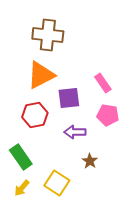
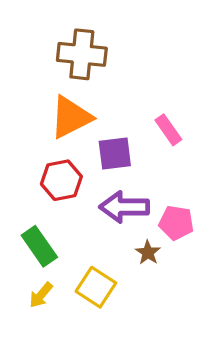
pink pentagon: (108, 115) -> (176, 223), moved
purple arrow: (75, 132) -> (124, 207), size x1.4

